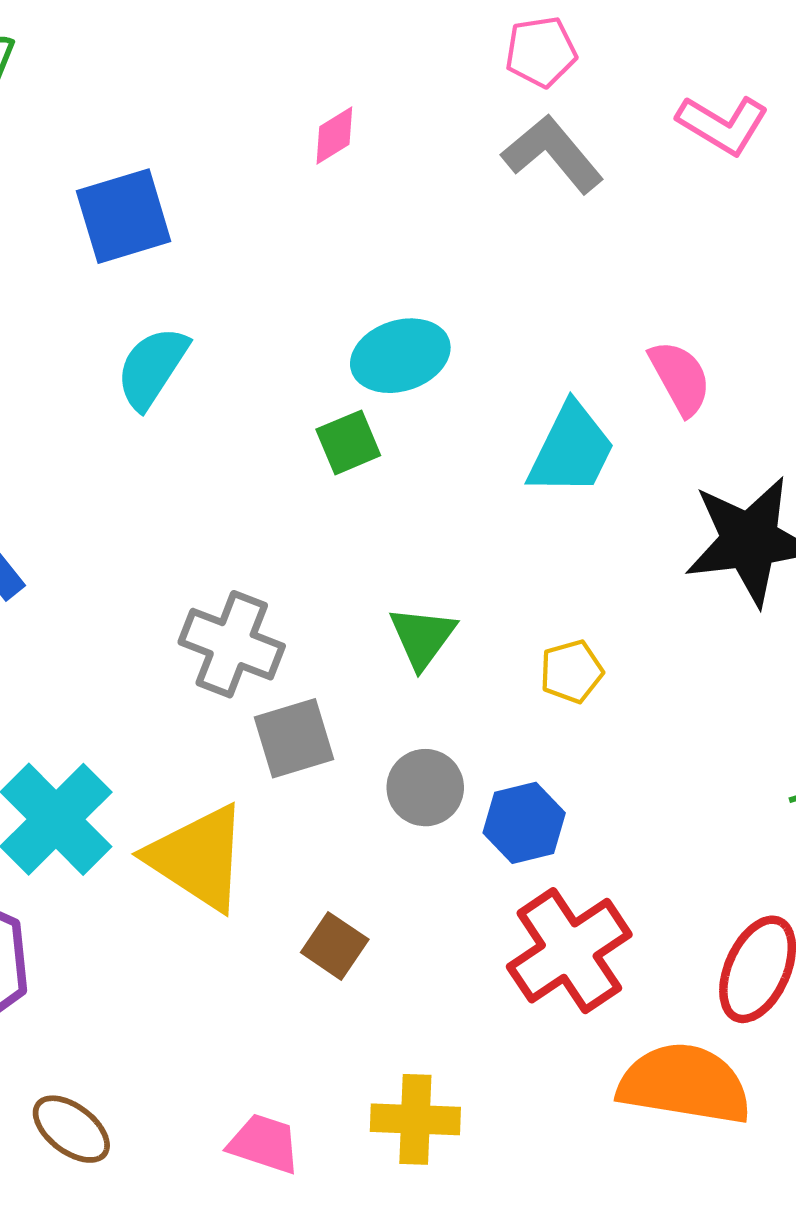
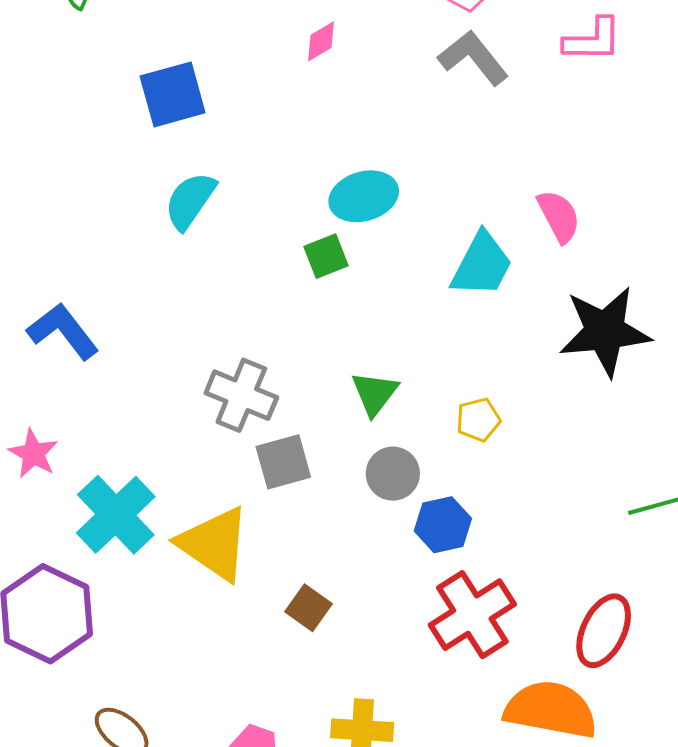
pink L-shape: (723, 125) -> (593, 40), turned -32
gray circle: (425, 788) -> (393, 474), moved

